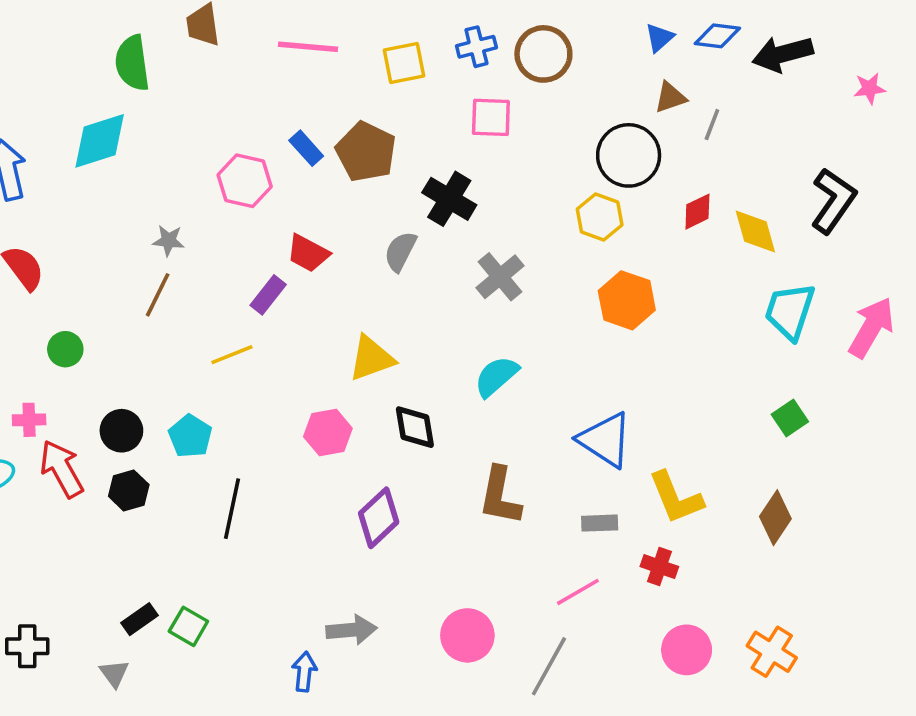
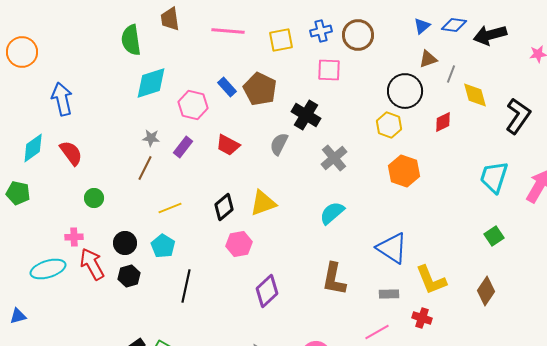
cyan diamond: (100, 141) -> (151, 83), moved
yellow diamond: (755, 231) -> (475, 95), moved
purple rectangle: (268, 295) -> (183, 147), moved
yellow line: (232, 355) -> (170, 208), moved
black diamond: (415, 427) -> (224, 207), moved, turned 60

